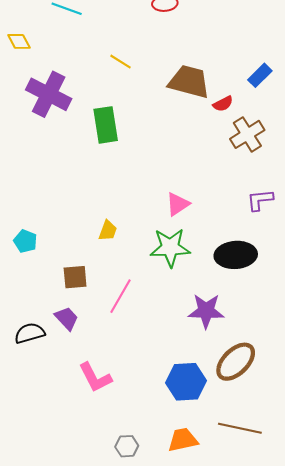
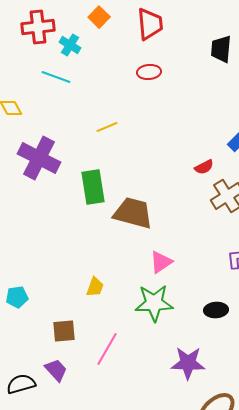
yellow line: (120, 62) -> (107, 127), turned -55
brown trapezoid: (189, 82) -> (133, 213), moved
cyan pentagon: (25, 241) -> (17, 297), turned -30
black ellipse: (236, 255) -> (216, 310), size x0.6

